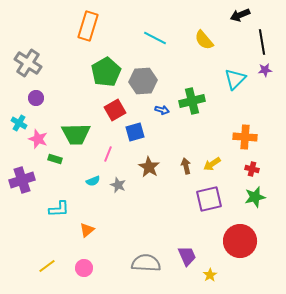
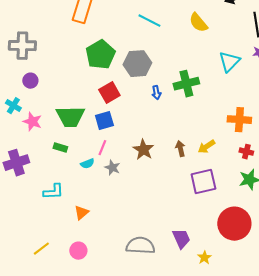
gray cross: (28, 63) -> (22, 46), turned -32
blue arrow: (162, 110) -> (156, 93), turned 64
blue square: (135, 132) -> (104, 121), moved
pink line: (108, 154) -> (102, 148), moved
green rectangle: (55, 159) -> (60, 148), moved

